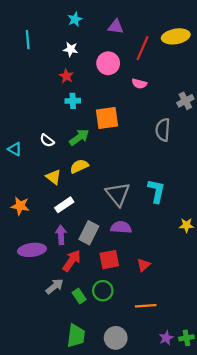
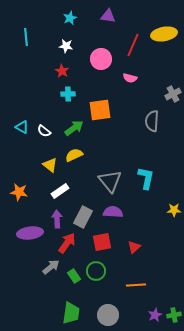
purple triangle: (116, 27) -> (108, 16), moved
cyan triangle: (15, 149) -> (22, 127), moved

